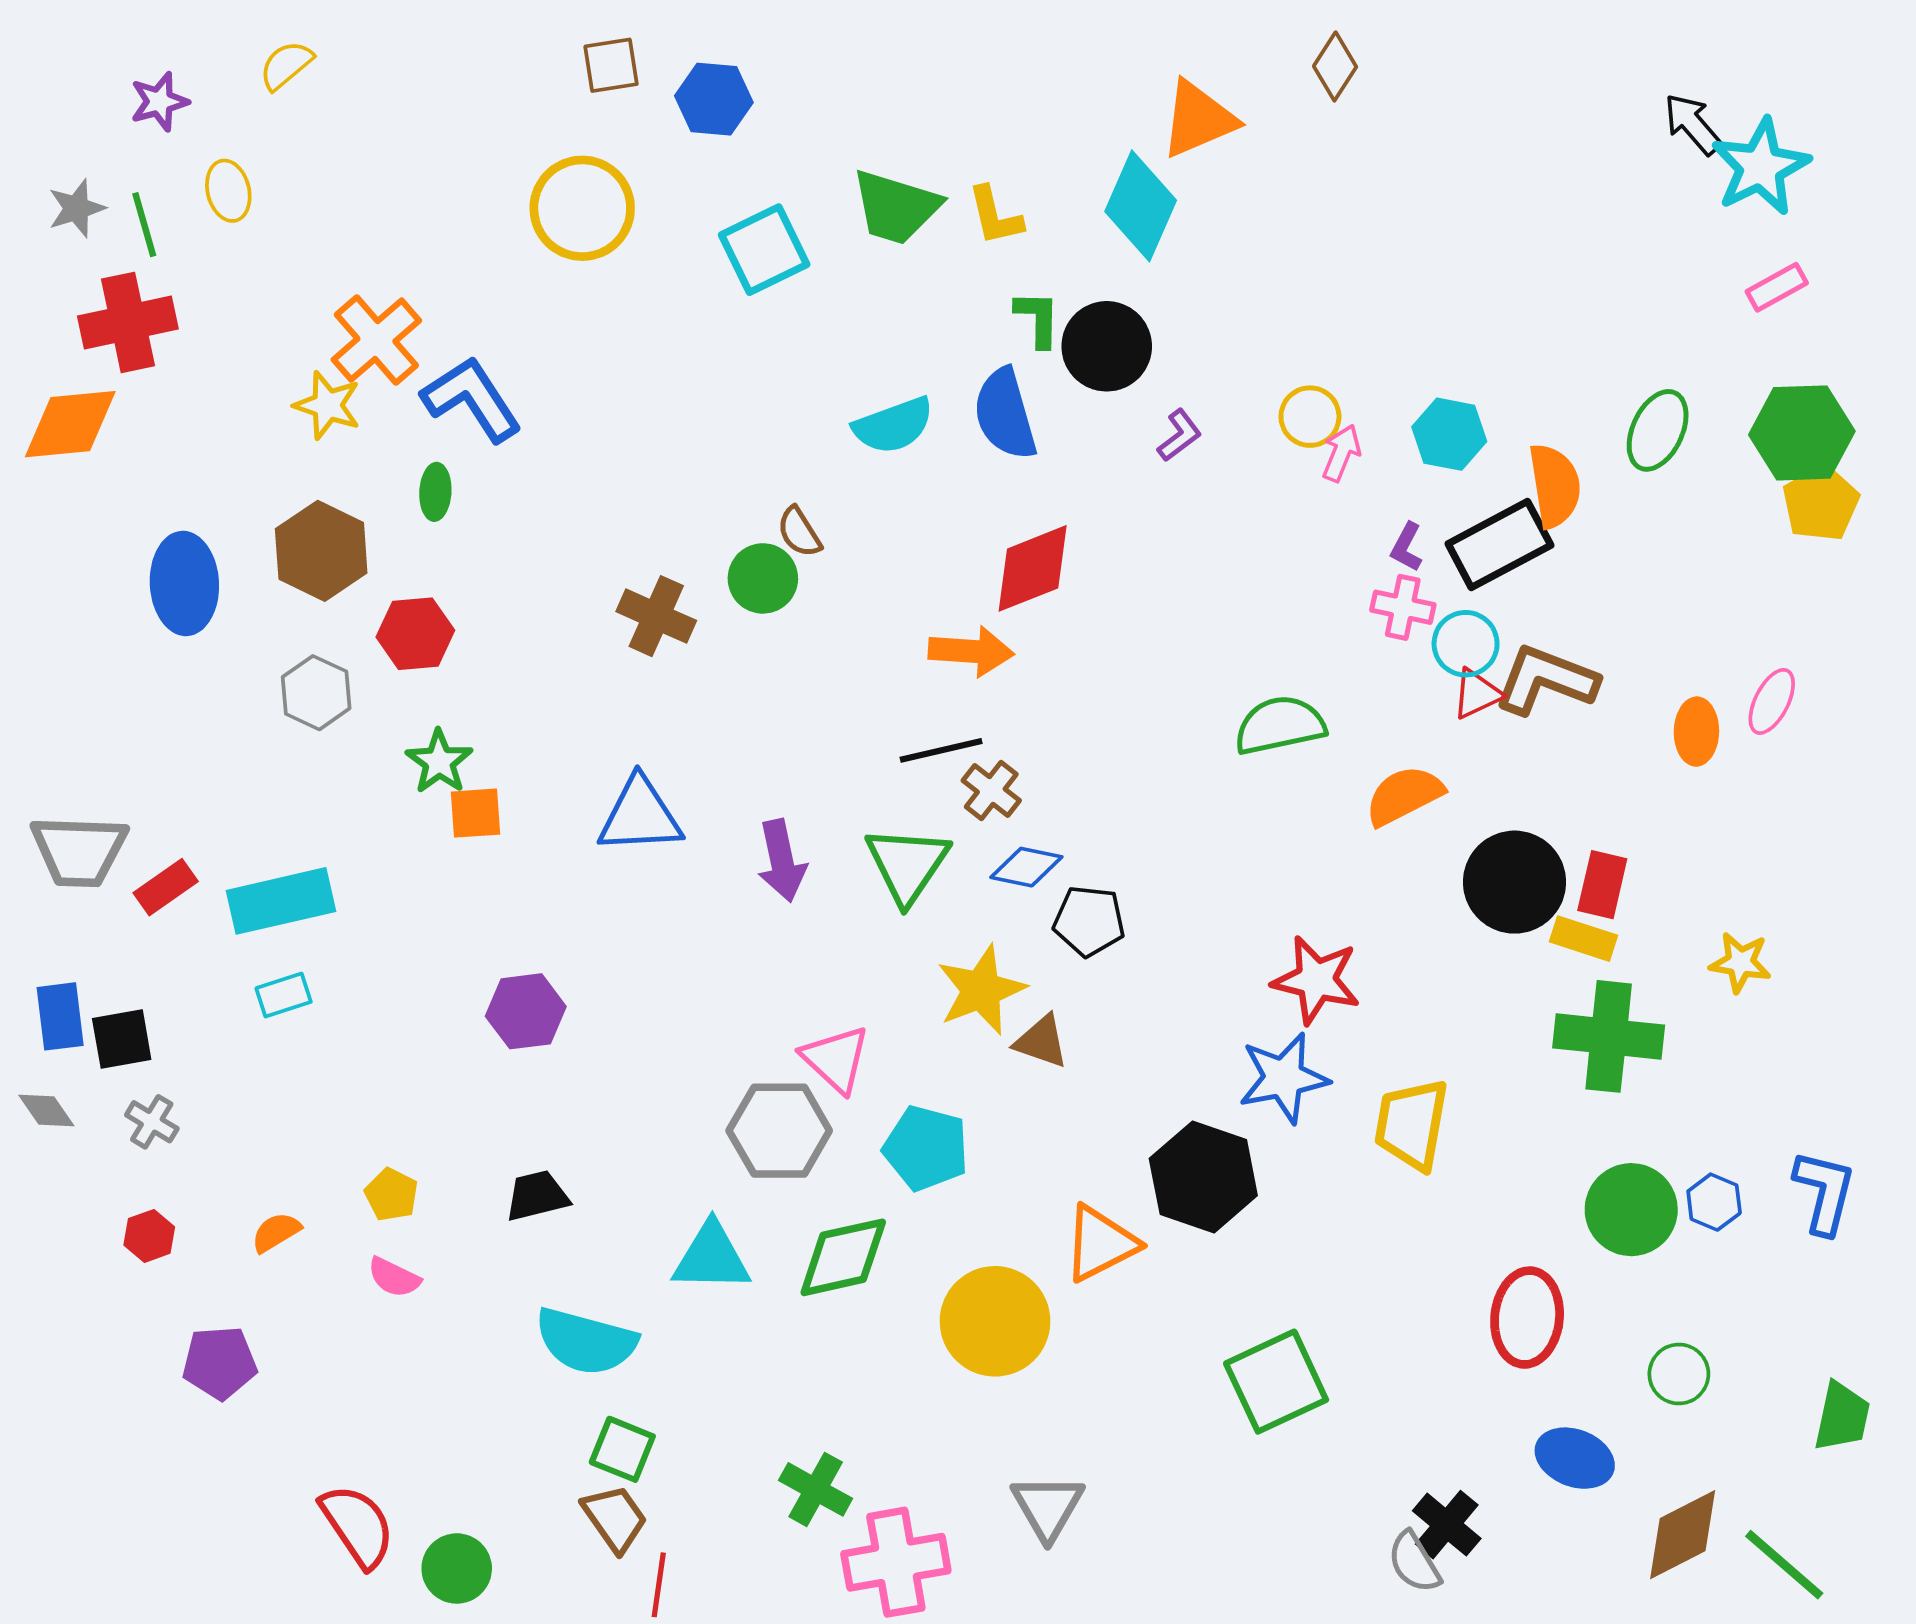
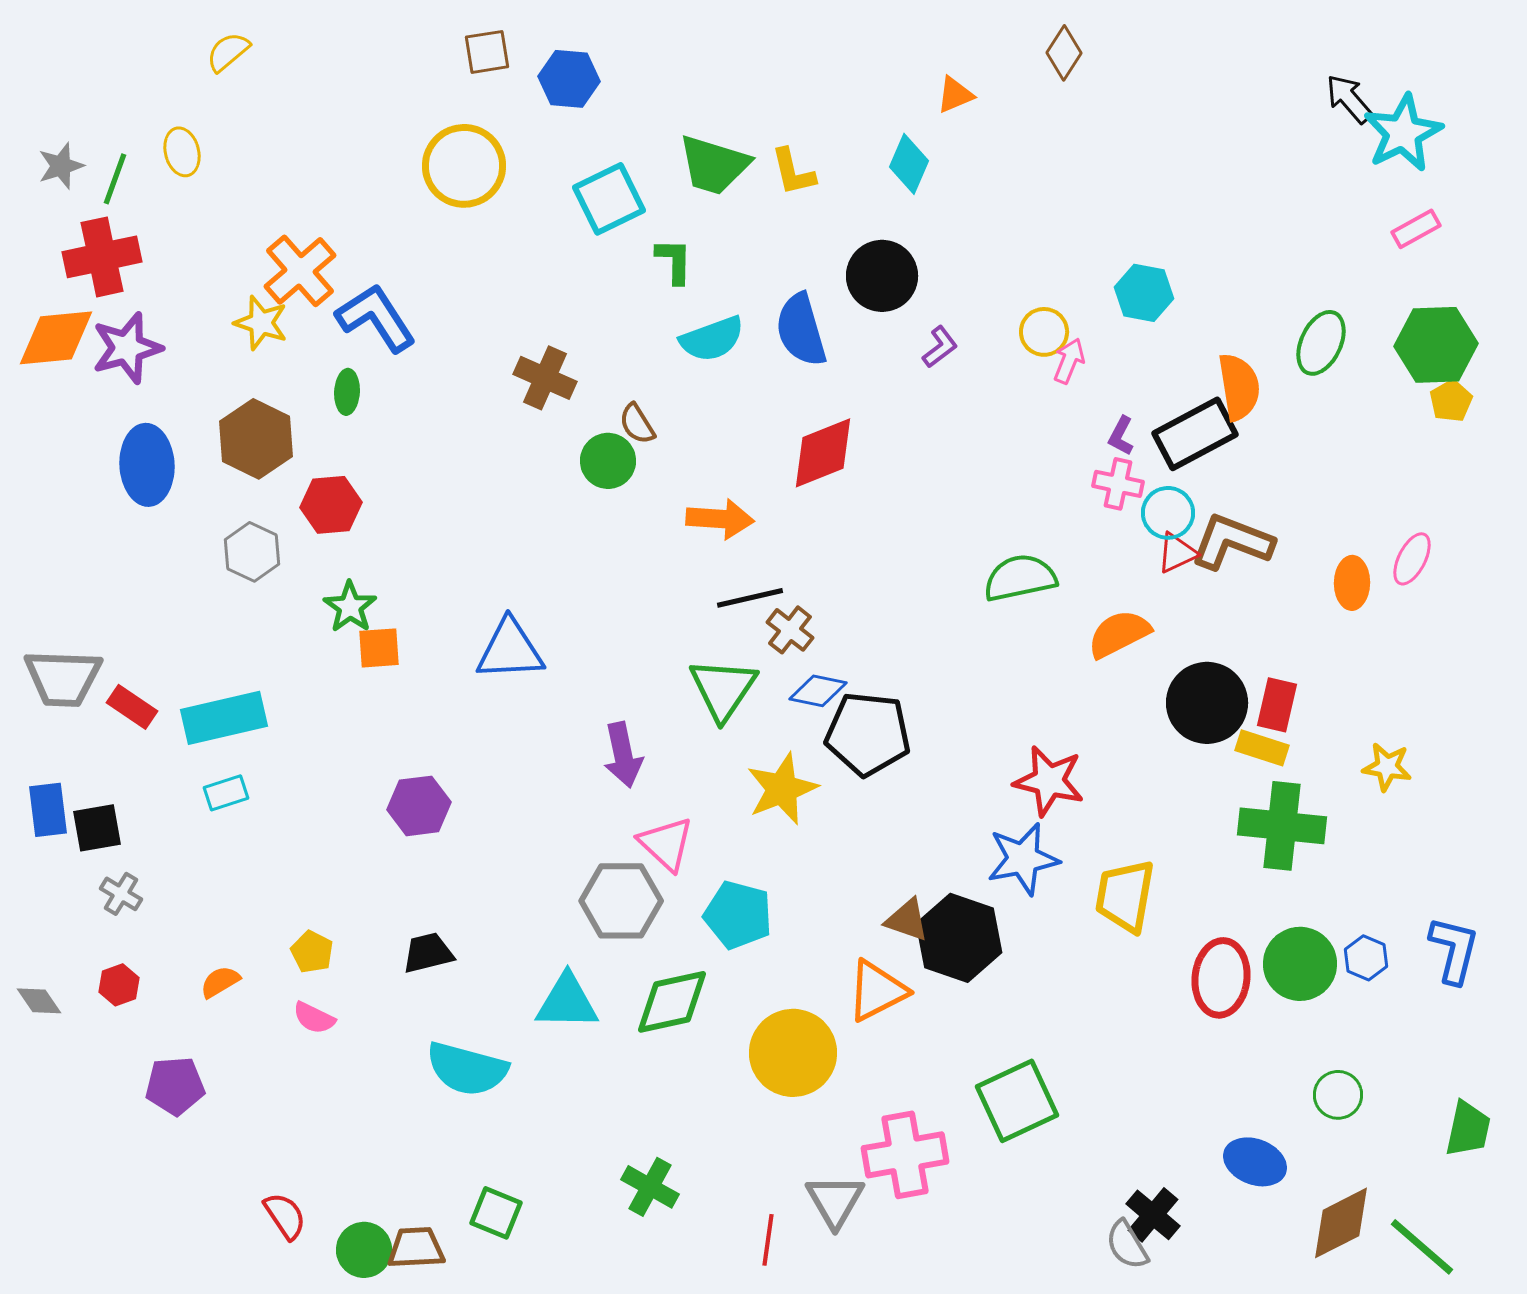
purple star: (159, 102) -> (127, 348), moved, size x1.5
orange triangle: (1198, 119) -> (955, 95), size x0.6
cyan diamond: (1141, 206) -> (909, 164), size x0.7
green line: (144, 225) -> (115, 179), turned 36
green L-shape: (1038, 319) -> (674, 261), moved
cyan hexagon: (1449, 434) -> (1144, 293), moved
yellow pentagon: (1821, 503) -> (1451, 401), size x0.7
brown cross: (656, 616) -> (545, 378), moved
orange arrow: (971, 651) -> (720, 519), moved
purple arrow: (782, 861) -> (623, 755), moved
red rectangle: (166, 887) -> (132, 707), turned 69
black pentagon: (1089, 921) -> (868, 734), size x1.5
brown triangle: (1041, 1041) -> (907, 920), moved
gray diamond: (46, 1110) -> (39, 1001), moved
red ellipse: (1527, 1318) -> (1221, 978), moved
green square: (622, 1449) -> (496, 1213), moved
brown trapezoid: (615, 1518) -> (416, 1248), moved, turned -58
red semicircle: (358, 1526) -> (285, 1216), size x0.7
pink cross: (896, 1562) -> (905, 1155), moved
red line: (659, 1585) -> (768, 1240), moved

